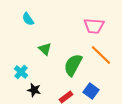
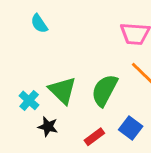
green triangle: (45, 49) -> (62, 90), moved, size x1.5

